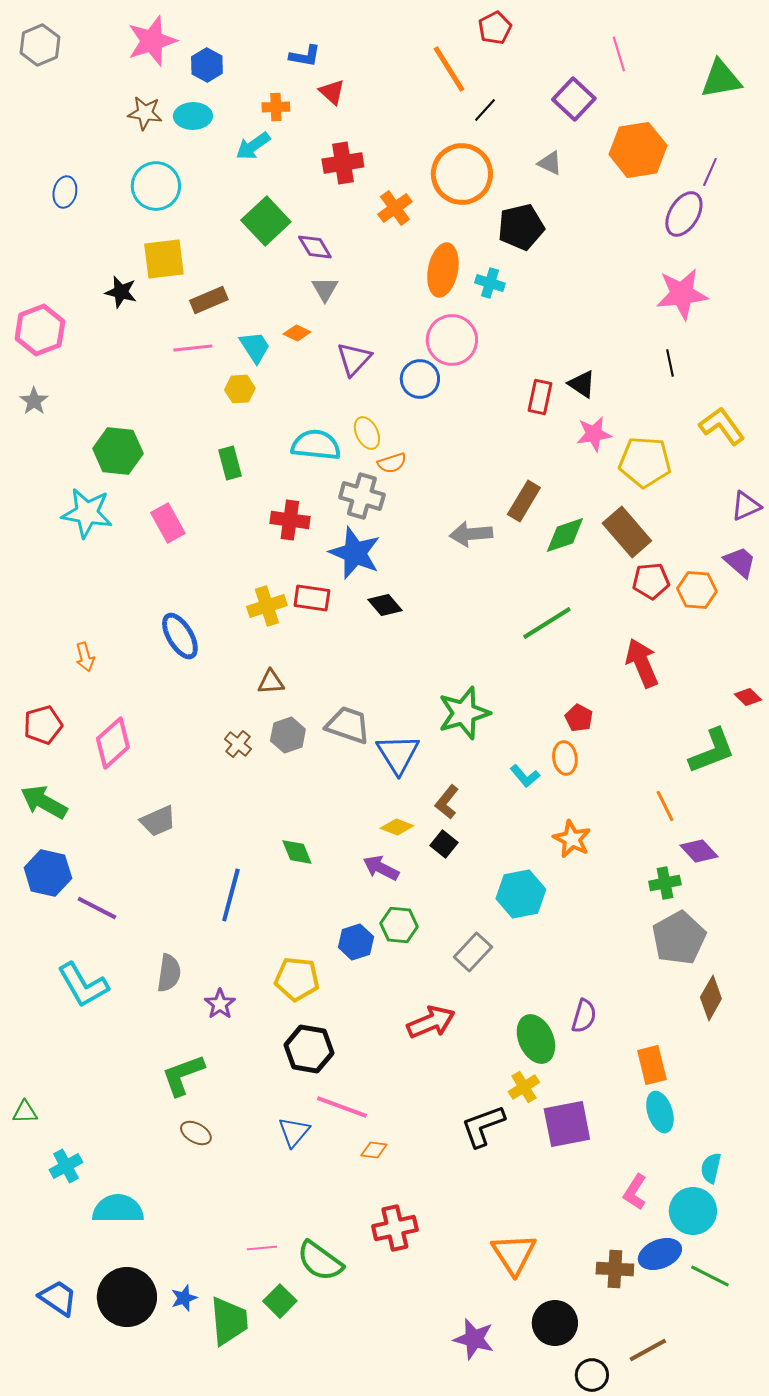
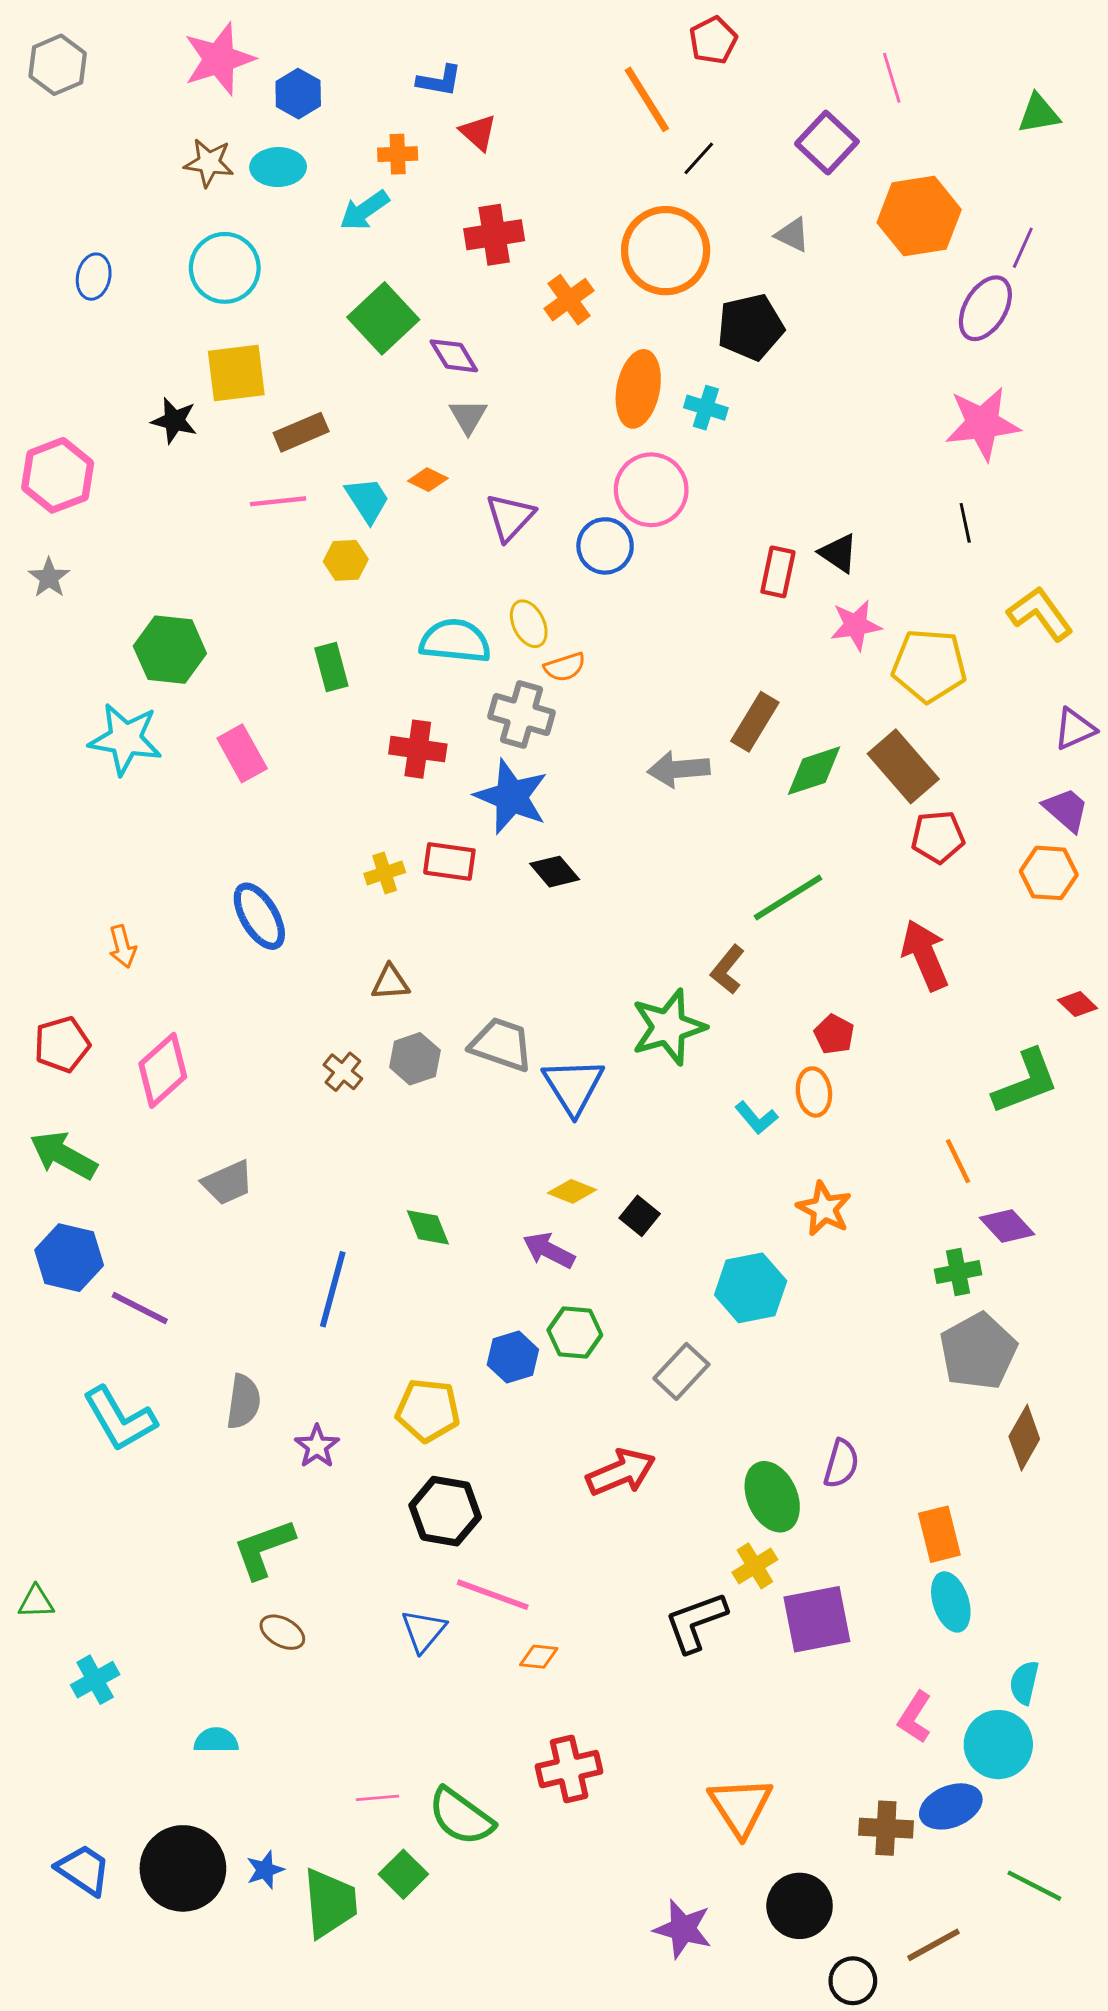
green triangle: (721, 79) -> (1039, 114), size x0.7
orange hexagon: (697, 590) -> (1049, 873), moved
yellow cross: (267, 606) -> (385, 873), size x0.7
brown L-shape: (447, 802) -> (728, 969), moved
cyan semicircle: (118, 1209) -> (216, 1740), moved, size x0.6
green line: (710, 1276) -> (1034, 1886), moved

